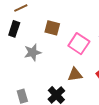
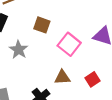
gray star: (33, 52) -> (19, 50), turned -30

